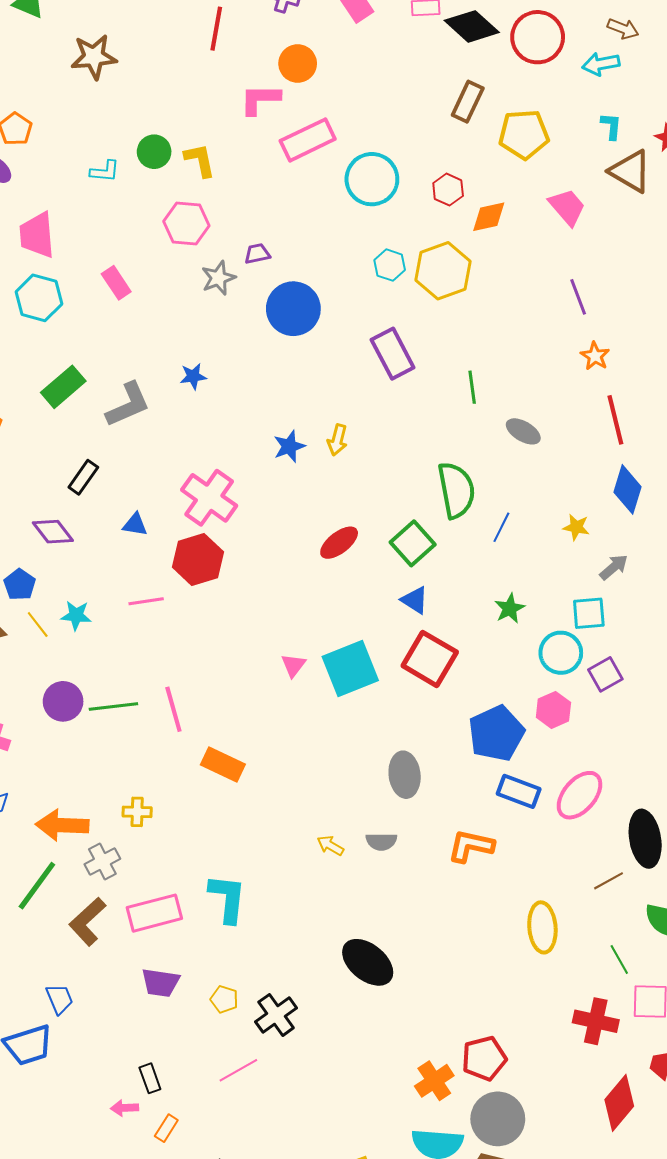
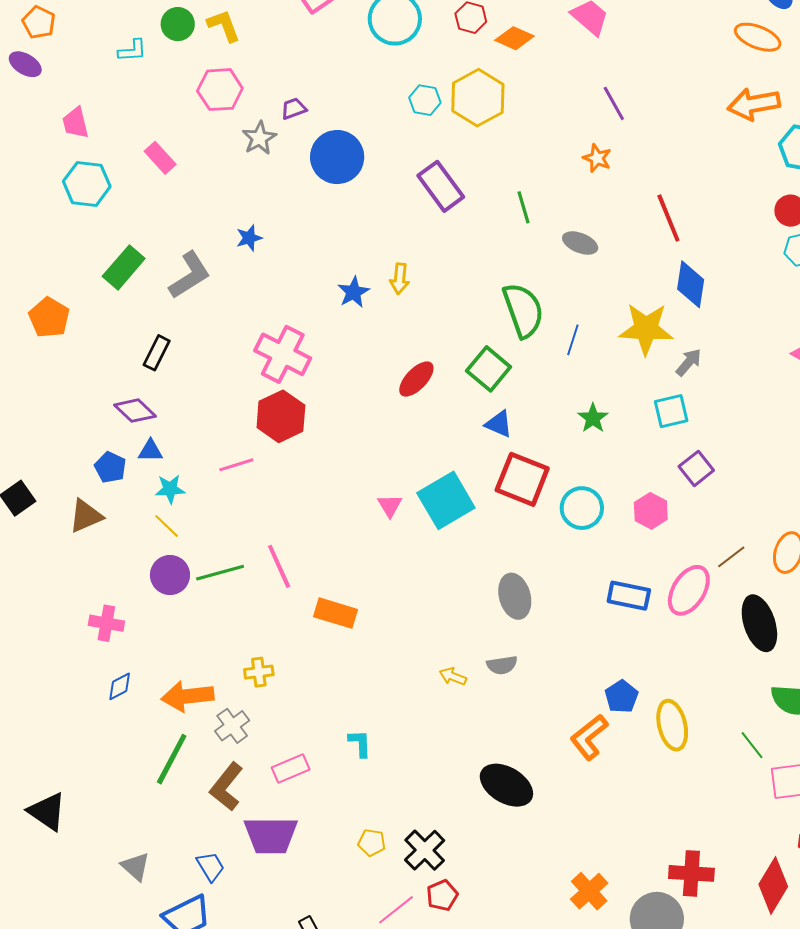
orange diamond: (489, 217) -> (515, 38), turned 45
pink trapezoid: (37, 235) -> (76, 123), size x0.7
orange star: (595, 356) -> (597, 158), moved
blue triangle: (135, 525) -> (151, 451), moved
yellow star: (576, 527) -> (646, 329), size x2.0
yellow line: (38, 624) -> (167, 526), moved
cyan circle: (561, 653) -> (582, 508), moved
blue pentagon: (496, 733) -> (622, 697), moved, size x0.6
orange L-shape: (471, 846) -> (589, 737), moved, turned -42
brown line: (608, 881) -> (731, 557), moved
cyan L-shape: (228, 898) -> (360, 743), size x0.6
pink rectangle: (154, 913) -> (291, 768), size x0.7
purple trapezoid: (160, 983) -> (271, 835), moved, size x1.4
red cross: (596, 1021) -> (691, 873), moved
red pentagon: (484, 1058) -> (442, 895), moved, size x0.7

